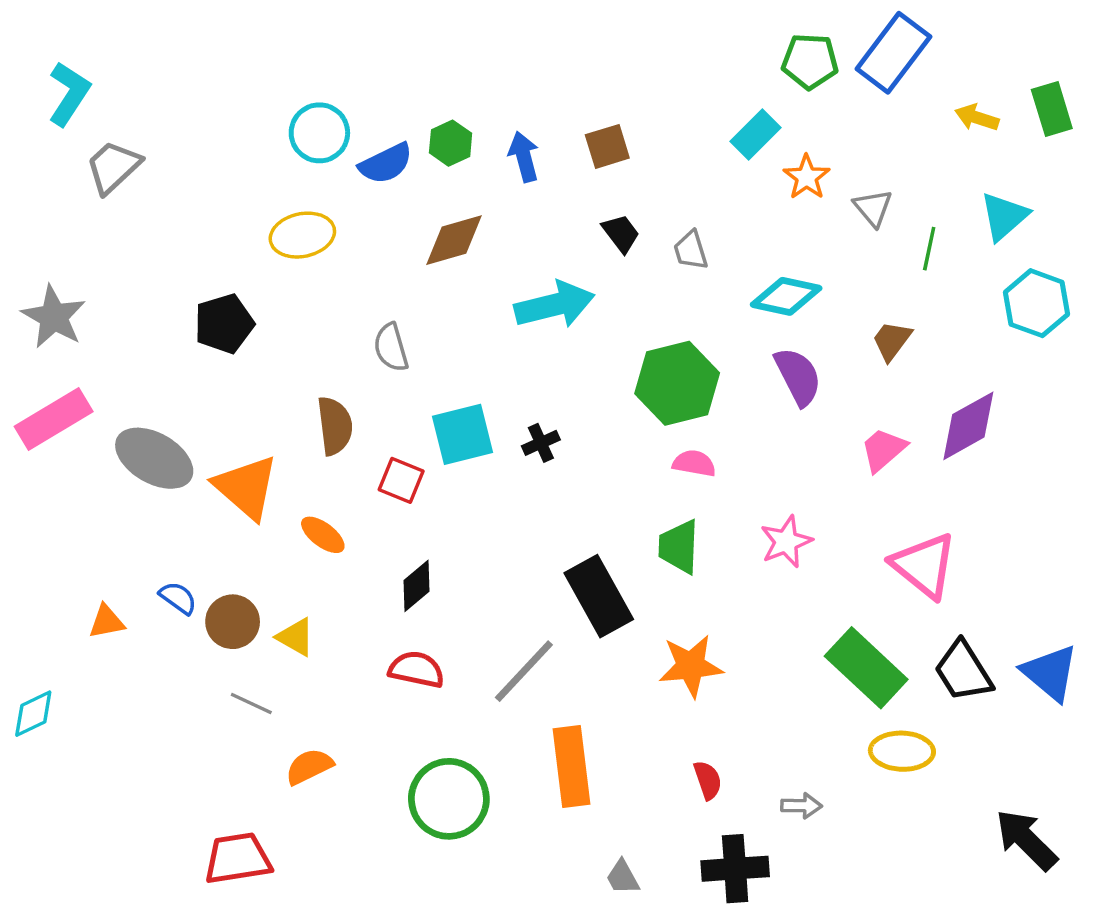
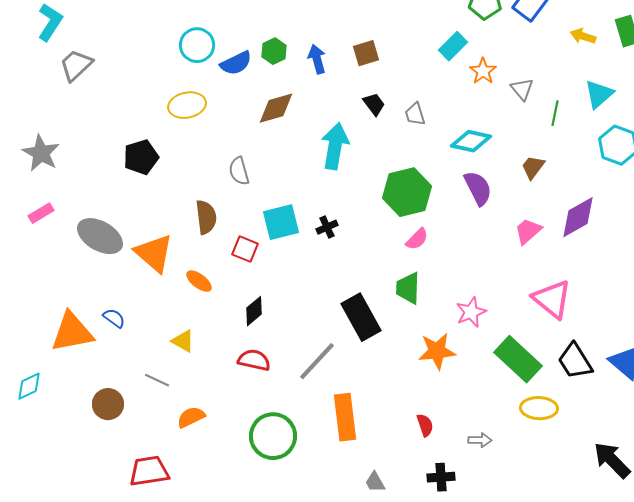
cyan arrow: (554, 305) -> (335, 146), turned -66
pink rectangle: (54, 419) -> (41, 213), size x0.6
pink semicircle: (694, 463) -> (417, 239), turned 125
pink star: (786, 542) -> (471, 312), moved
orange triangle: (107, 622) -> (72, 332), size x2.0
brown circle: (233, 622) -> (108, 404), moved
orange star: (691, 666) -> (437, 351), moved
black cross: (735, 869) -> (441, 477), size x0.7

